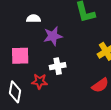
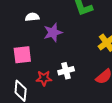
white cross: (58, 66) -> (66, 71), moved

